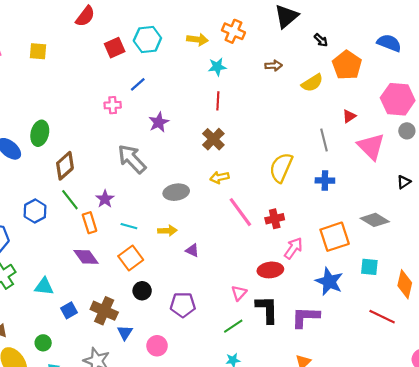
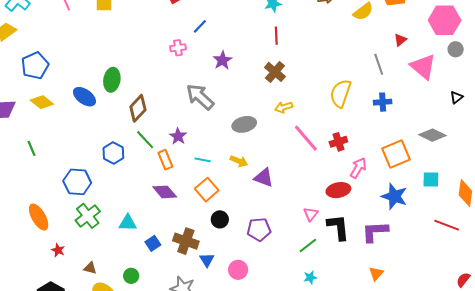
yellow arrow: (167, 231) -> (239, 161), turned 30
purple triangle: (192, 250) -> (264, 178), size x1.5

